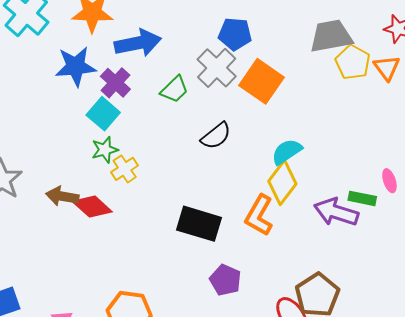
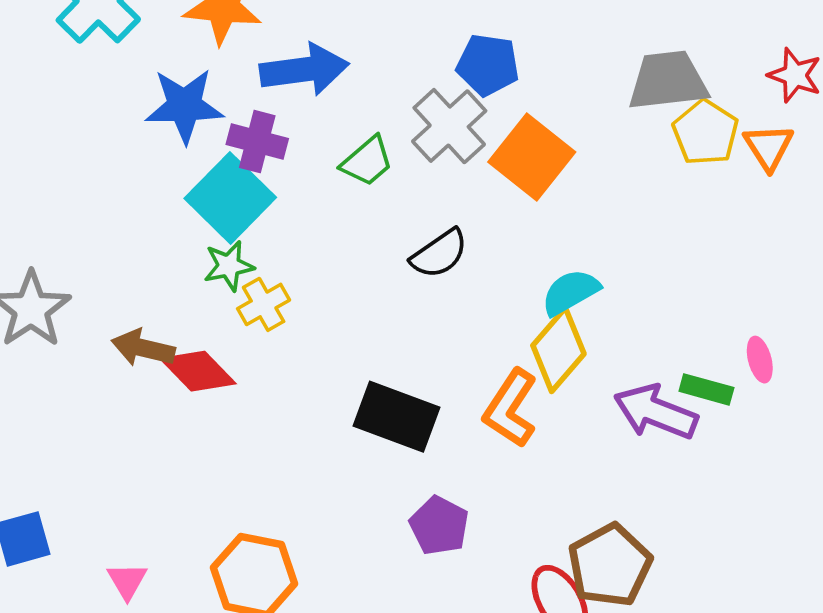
purple cross: (115, 83) -> (257, 142), turned -32
cyan square: (103, 114) -> (230, 198), size x1.4

